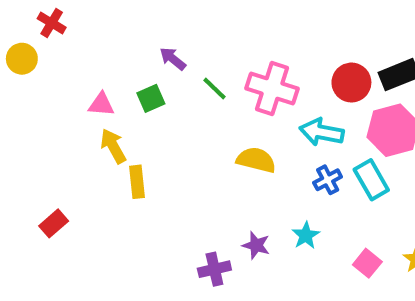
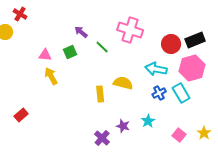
pink cross: (272, 88) -> (130, 30), moved
yellow rectangle: (137, 182) -> (100, 94), moved
purple cross: (214, 269) -> (102, 138), turned -35

